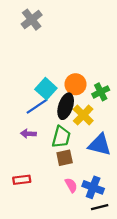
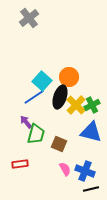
green cross: (101, 92) -> (92, 105), moved
purple arrow: (28, 134) -> (26, 122), turned 48
green trapezoid: (61, 137) -> (36, 134), moved
brown square: (65, 158) -> (59, 144), turned 35

